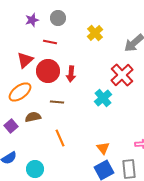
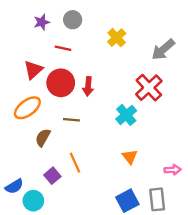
brown semicircle: (33, 117) -> (43, 138), turned -49
purple square: (11, 126) -> (52, 176), moved
orange triangle: (103, 148) -> (130, 157), moved
cyan circle: (35, 169) -> (33, 201), moved

